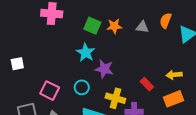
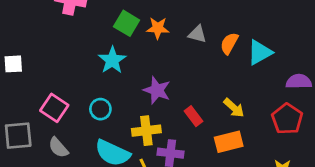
orange semicircle: (166, 21) -> (229, 43), moved
purple star: (104, 69) -> (157, 90), moved
yellow arrow: (174, 75) -> (234, 108), turned -140
yellow cross: (115, 98) -> (146, 131), turned -30

